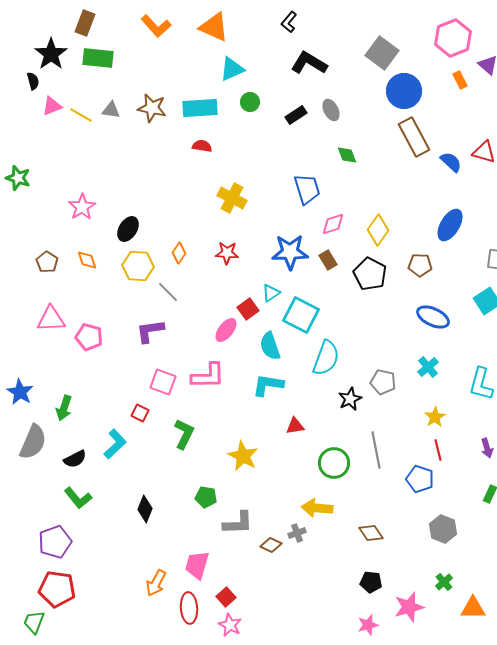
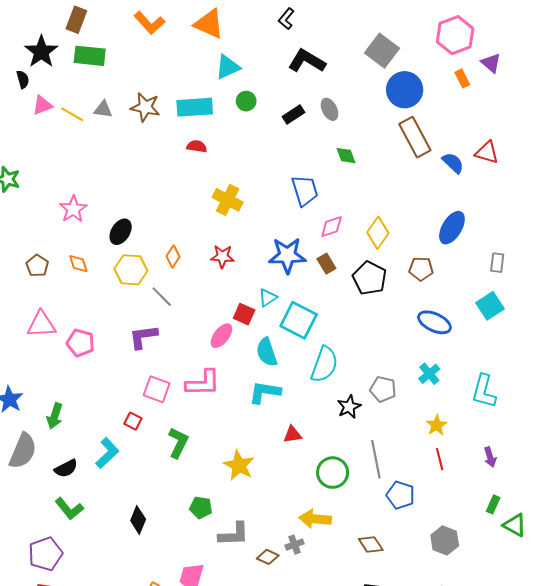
red square: (248, 309) -> (244, 314), turned -30
blue pentagon: (420, 479) -> (400, 495), moved

